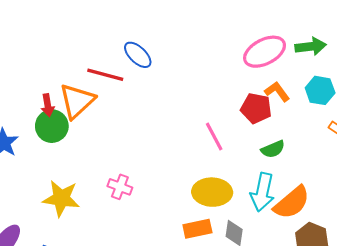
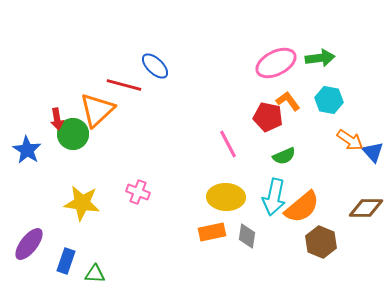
red arrow: (48, 105) -> (57, 119), moved

